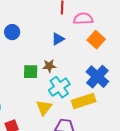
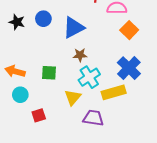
blue triangle: (58, 39) -> (74, 28), moved, size x1.6
green square: (31, 72) -> (49, 73), moved

